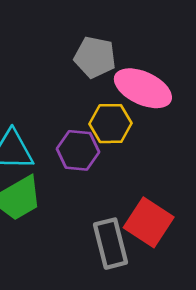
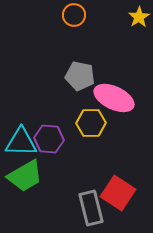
purple hexagon: (78, 150) -> (49, 139), moved

